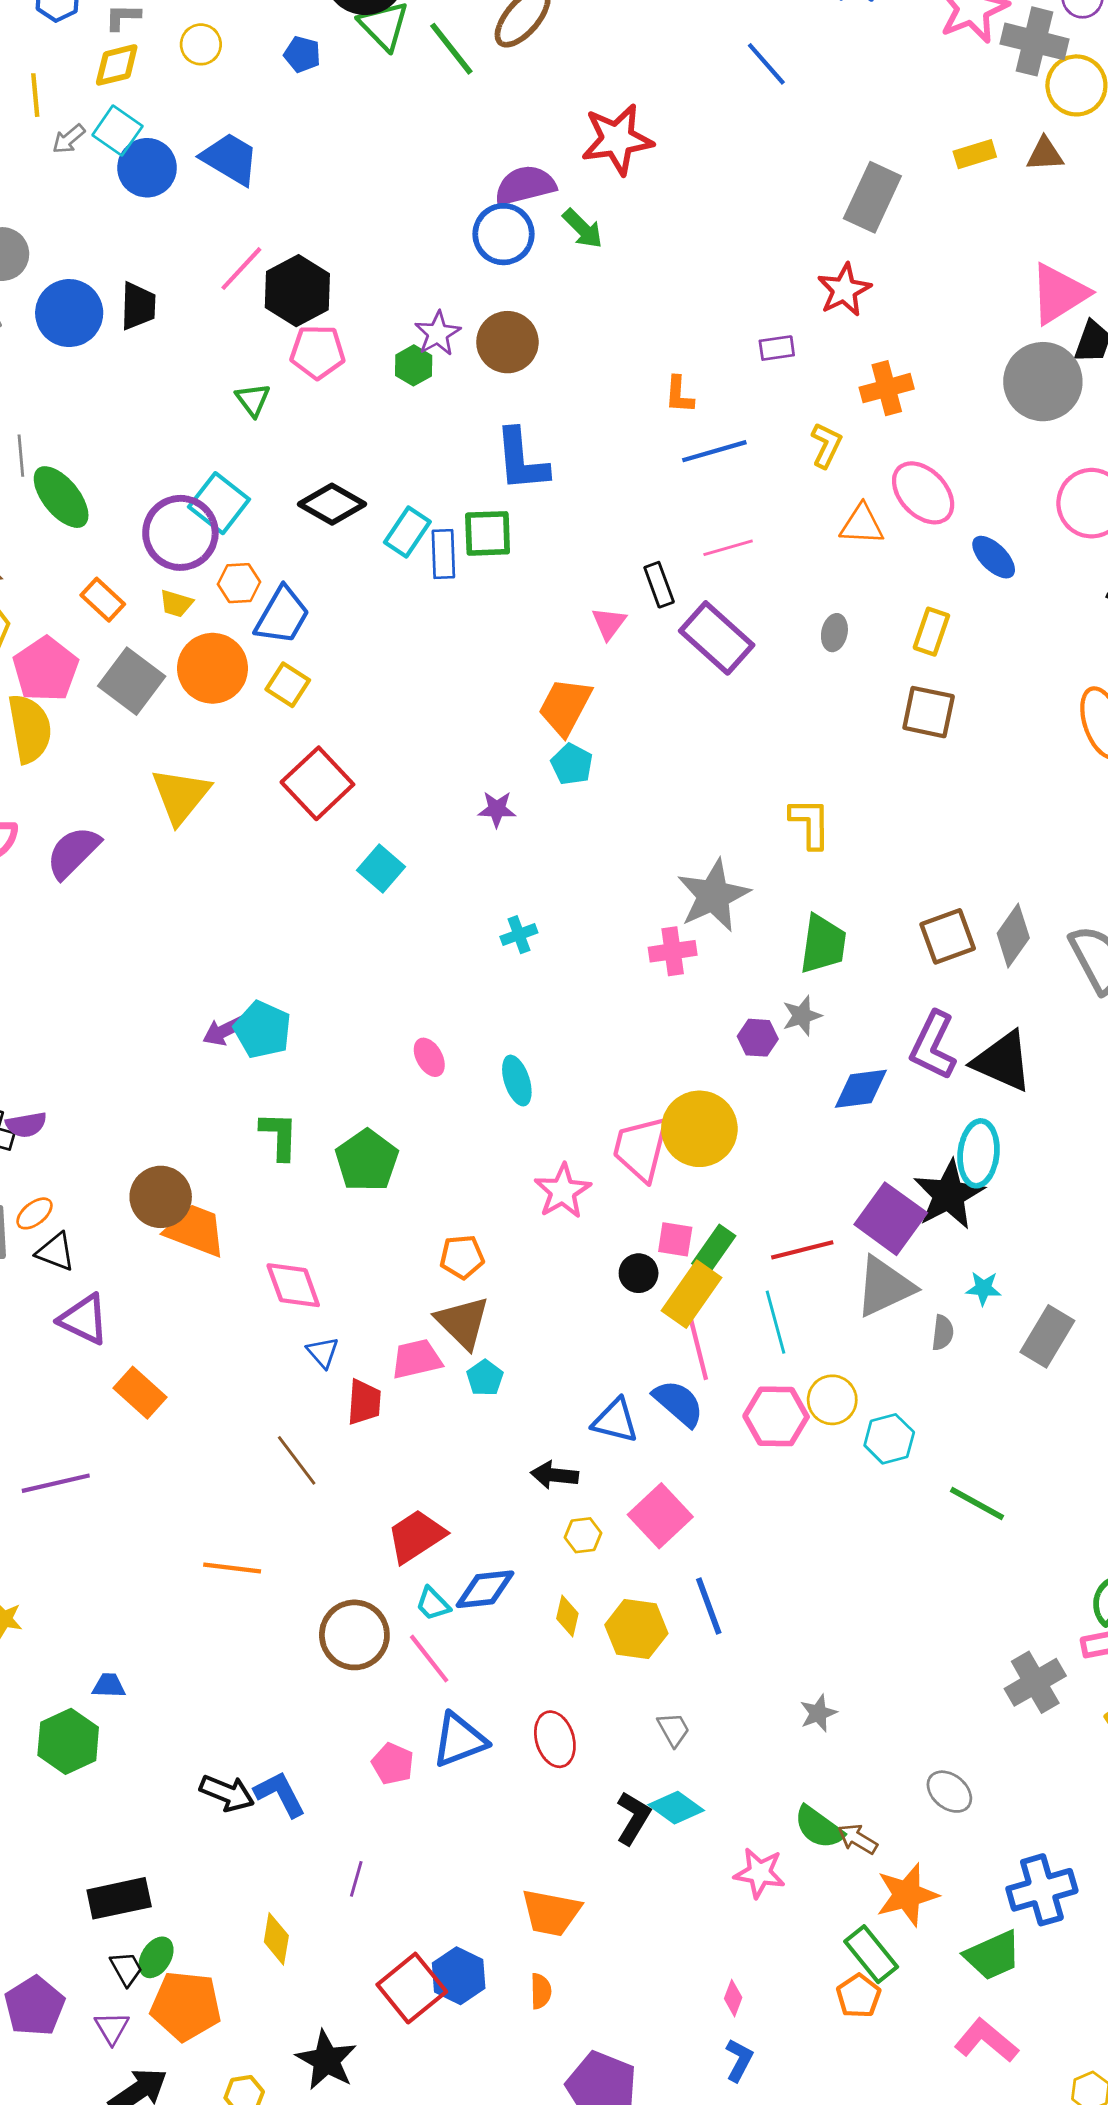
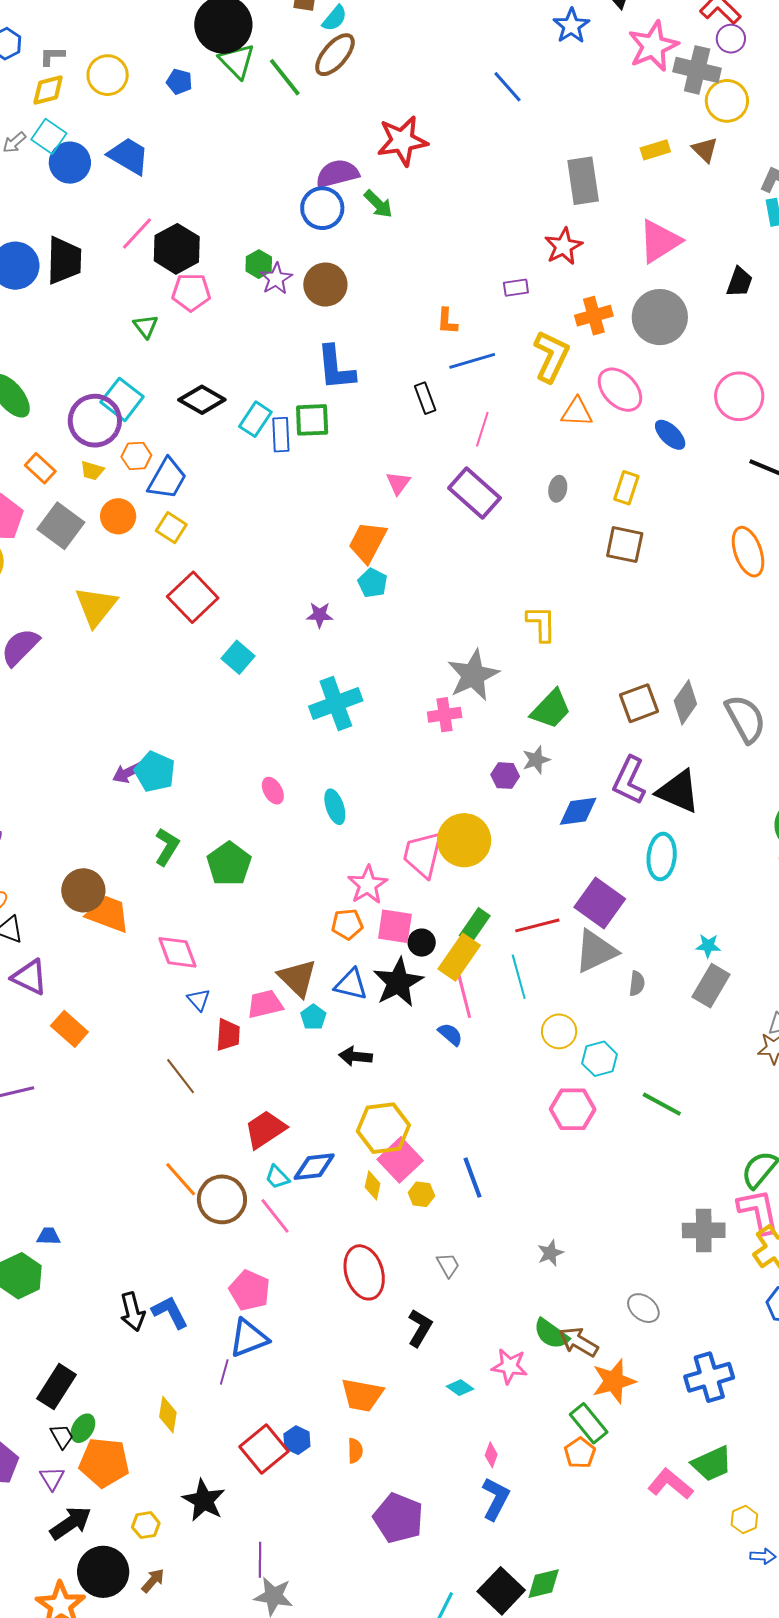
yellow circle: (201, 44) -> (108, 75), size x1.4
brown triangle: (1045, 154) -> (705, 150), turned 48
gray rectangle: (872, 197) -> (583, 181), turned -33
pink triangle: (1059, 294) -> (660, 241), moved
black trapezoid: (138, 306) -> (64, 260), size x1.4
green hexagon: (414, 365) -> (259, 264), moved
gray circle: (1043, 382) -> (660, 317), moved
yellow L-shape: (826, 445) -> (551, 356), size x1.6
pink line: (728, 548) -> (482, 429), turned -56
black rectangle: (659, 585) -> (425, 398), moved
orange circle: (213, 668) -> (118, 516), size x0.7
cyan cross: (519, 935) -> (336, 703), size x2.0
green trapezoid: (823, 944) -> (551, 709), turned 36
green L-shape: (279, 1136) -> (167, 847), turned 30
black star: (949, 1195) -> (398, 982), moved
pink square: (675, 1239) -> (395, 926), moved, size x1.4
orange pentagon: (462, 1257) -> (347, 924), moved
cyan star: (983, 1288) -> (708, 946), moved
blue semicircle: (678, 1403) -> (450, 1034), size x0.7
pink hexagon: (776, 1416) -> (573, 1109), moved
blue triangle: (615, 1421) -> (351, 984), moved
black arrow: (554, 1475) -> (356, 1056), moved
pink square: (660, 1516) -> (400, 1160), moved
yellow hexagon: (583, 1535) -> (383, 1128), size x2.0
orange line: (232, 1568) -> (181, 1179), moved, turned 42
yellow hexagon: (636, 1629) -> (421, 1194), size x0.6
gray cross: (1035, 1682) -> (704, 1230), turned 30
red ellipse: (555, 1739) -> (364, 1272), size x1.4
blue triangle: (459, 1740) -> (249, 1338), moved
pink pentagon: (393, 1764) -> (250, 1290), size x1.4
black arrow: (227, 1793) -> (132, 1312), turned 54
cyan diamond: (676, 1808) -> (460, 1388), moved, size x0.7
brown arrow: (858, 1839) -> (579, 1342), size x1.4
black rectangle: (119, 1898) -> (57, 1387), turned -45
green trapezoid: (993, 1955) -> (712, 1464), moved
blue hexagon: (459, 1976) -> (297, 1440), size x0.7
blue L-shape: (739, 2060) -> (496, 1499), size x1.4

